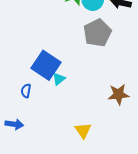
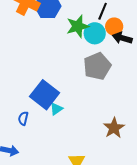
brown star: (119, 94) -> (114, 128), turned -30

